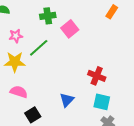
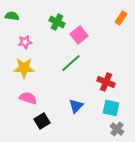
green cross: (48, 16) -> (57, 22), turned 35
green line: (39, 48) -> (71, 63), moved

